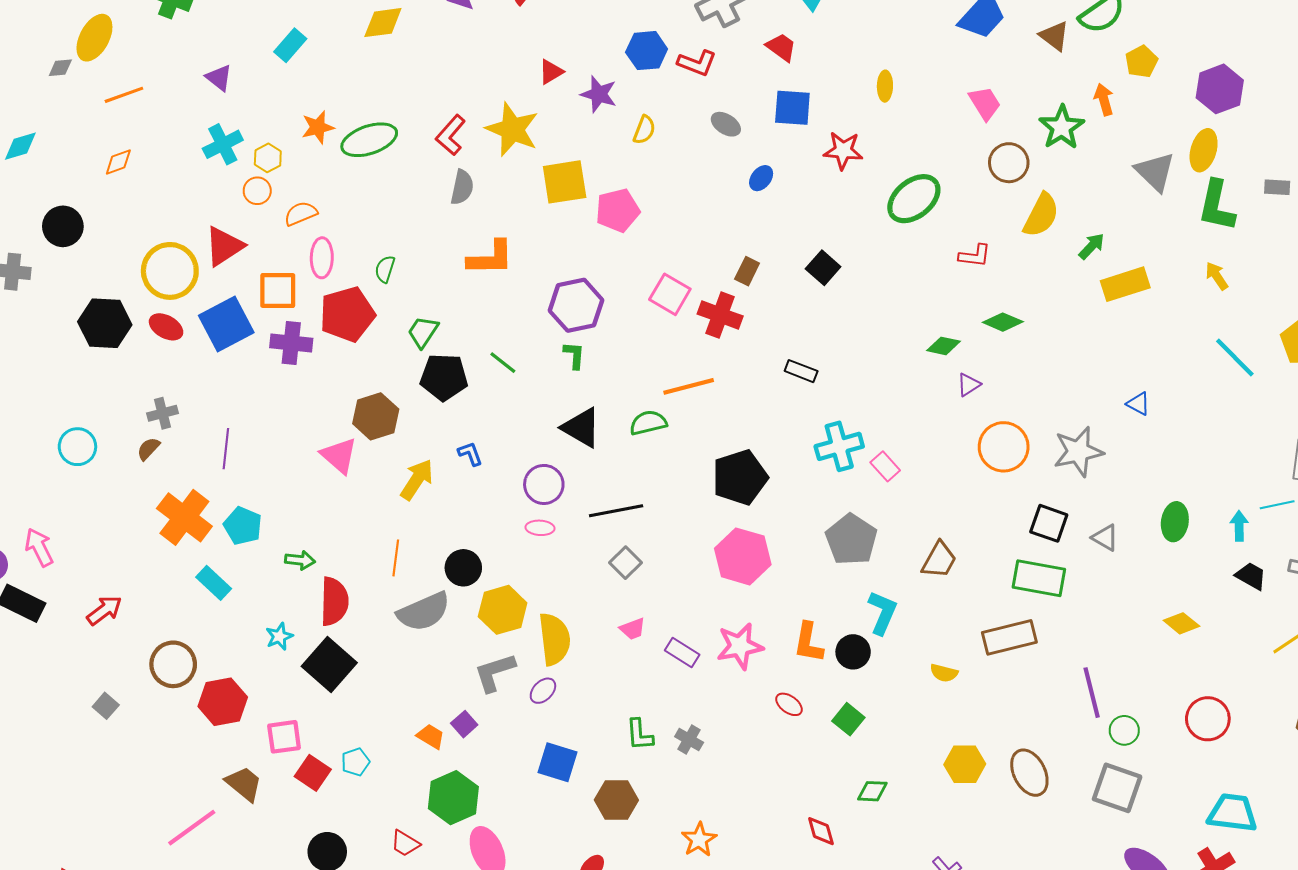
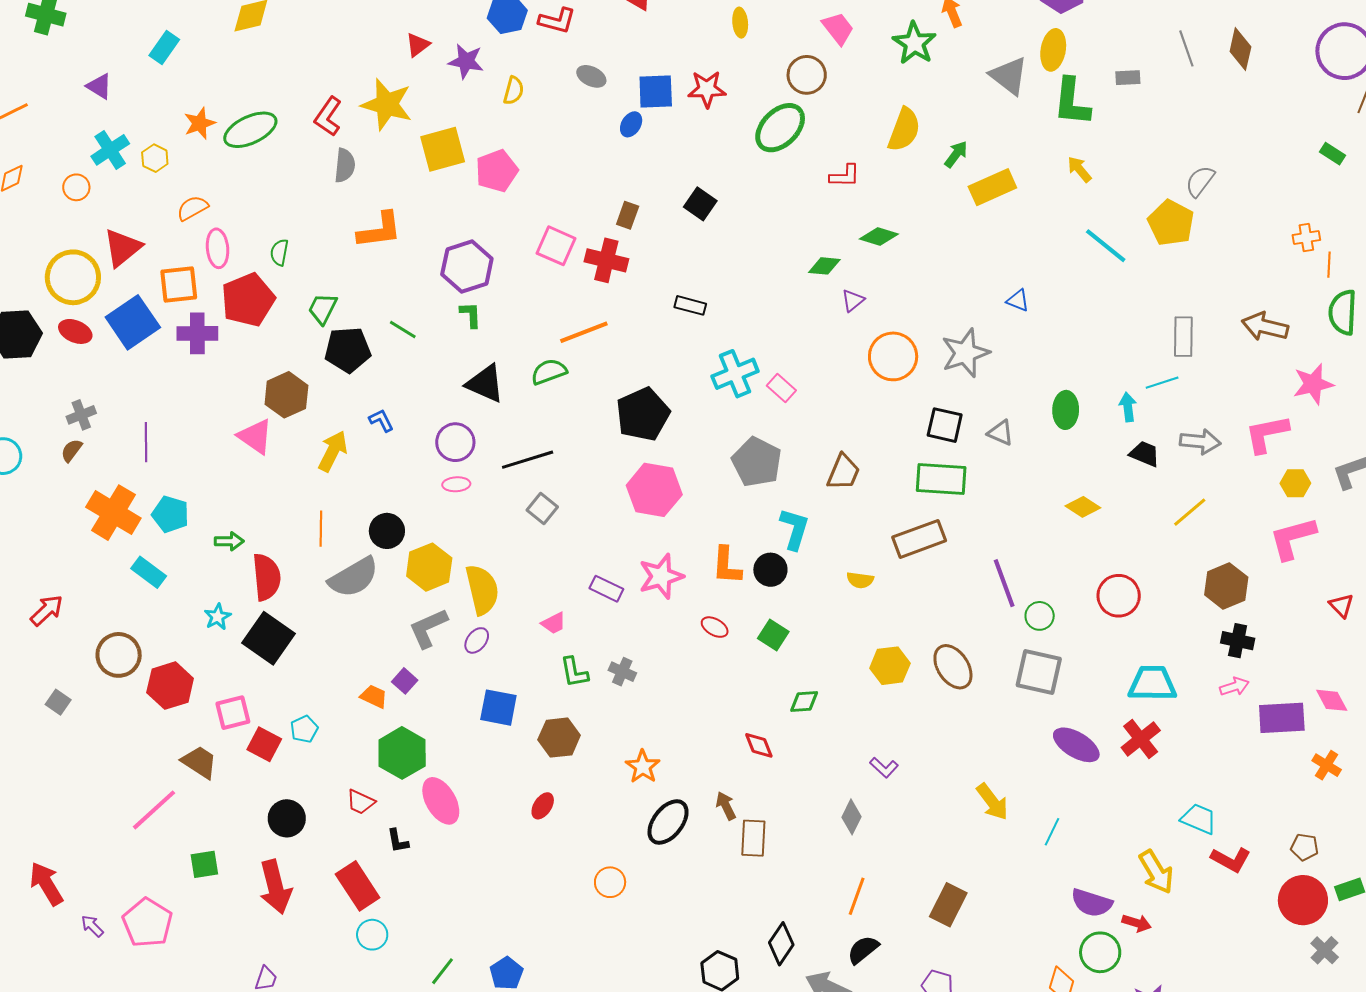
blue square: (792, 108) -> (656, 92), moved
brown circle: (1009, 163) -> (807, 75), moved
orange circle: (257, 191) -> (76, 187), moved
pink trapezoid: (633, 629) -> (554, 623), moved

